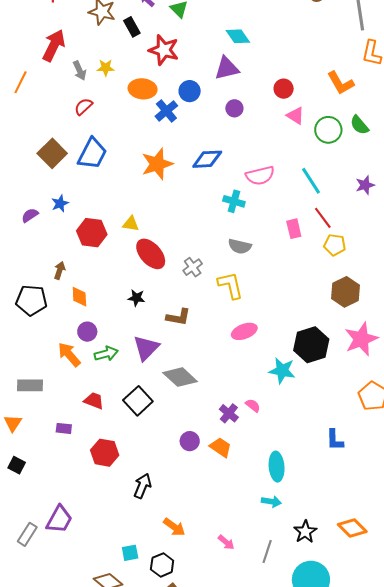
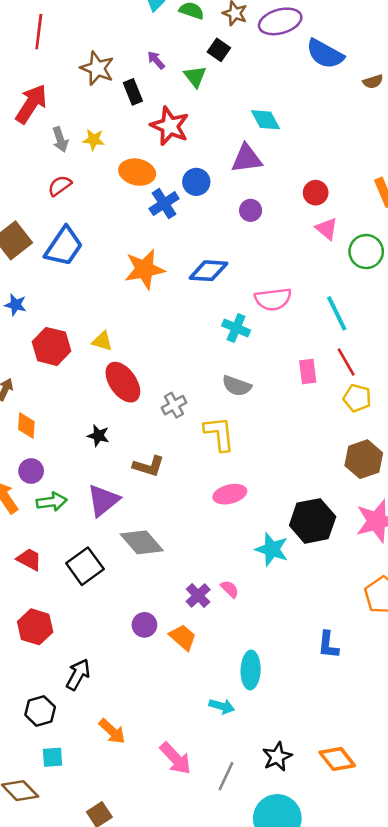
blue star: (60, 203) -> (16, 305), turned 30
cyan arrow: (271, 502) -> (222, 706), moved
pink arrow: (226, 542) -> (176, 758), size x1.6
black hexagon: (162, 565) -> (40, 711), moved

